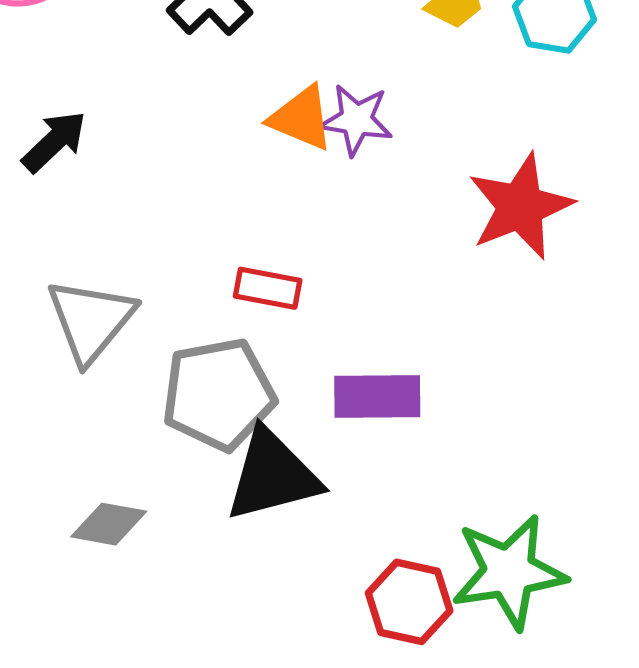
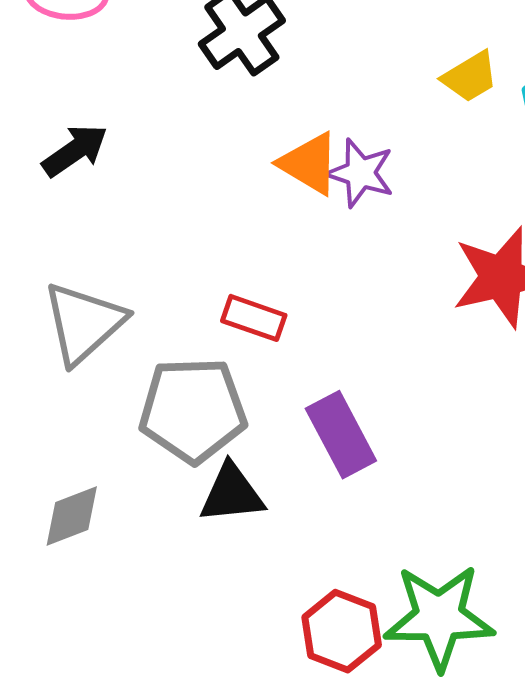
purple rectangle: (377, 396) -> (341, 435), turned 54
black triangle: (273, 475) -> (232, 494), size x0.7
gray diamond: (109, 524) -> (72, 516), turned -40

